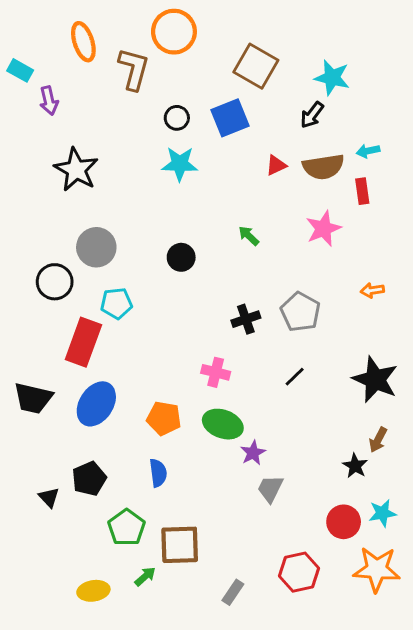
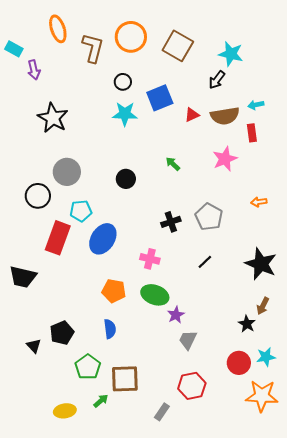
orange circle: (174, 32) -> (131, 37), moved
blue square: (230, 118) -> (160, 98), moved
blue ellipse: (96, 404) -> (103, 239), moved
red hexagon: (299, 572) -> (192, 386), moved

